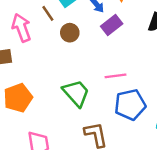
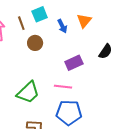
purple rectangle: (112, 25) -> (74, 63), moved
green trapezoid: (76, 93) -> (28, 92), turned 75

